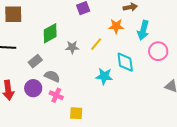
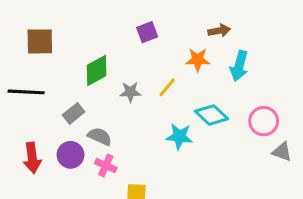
pink circle: (158, 51) -> (264, 121), moved
cyan diamond: (125, 62) -> (212, 115), turned -40

